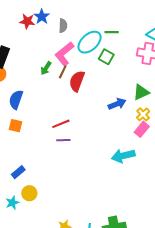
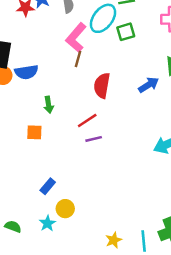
green square: (106, 57) -> (126, 32), turned -35
green arrow: (46, 68) -> (49, 105), moved, turned -32
red semicircle: (77, 81) -> (102, 86), moved
blue semicircle: (16, 100) -> (26, 72), moved, turned -108

